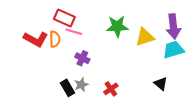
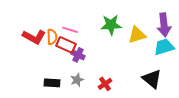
red rectangle: (64, 18) -> (66, 45), moved
black triangle: (161, 84) -> (152, 79), size x1.5
black rectangle: (68, 88) -> (52, 83), moved, turned -56

